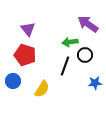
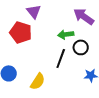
purple triangle: (28, 29) -> (34, 11), moved
red pentagon: (25, 55) -> (21, 32), moved

